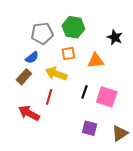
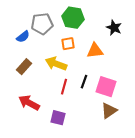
blue semicircle: (32, 58) -> (23, 37), moved
red line: (49, 97) -> (64, 87), moved
purple square: (90, 128) -> (58, 118), moved
brown triangle: (120, 133) -> (109, 111), moved

